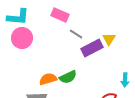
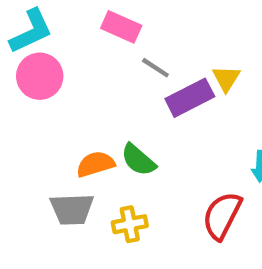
cyan L-shape: (18, 17) -> (31, 31), turned -30
green semicircle: (68, 77) -> (138, 160), turned 66

